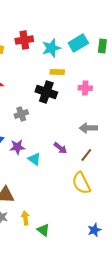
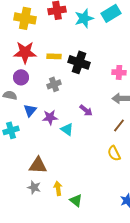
yellow rectangle: (57, 72) -> (54, 56), moved
pink cross: (85, 88) -> (119, 72), moved
purple arrow: (60, 148) -> (86, 110), moved
yellow semicircle: (81, 183) -> (114, 153), size x0.7

